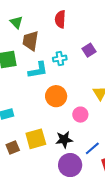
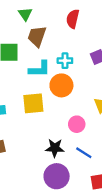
orange circle: (56, 96) -> (61, 85), moved
yellow square: (36, 139) -> (33, 103), moved
blue line: (92, 148) -> (84, 153), moved, turned 63

